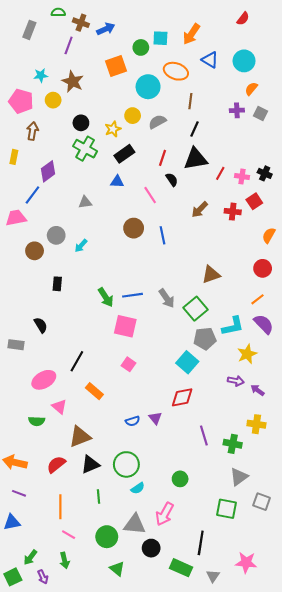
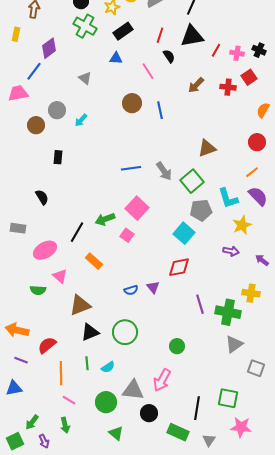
gray triangle: (85, 202) -> (85, 78), turned 48
green arrow: (106, 297) -> (105, 219), moved, turned 102
pink square: (125, 326) -> (137, 208), moved, turned 30
cyan L-shape: (233, 326) -> (228, 198), turned 85
gray rectangle: (16, 345) -> (18, 228), moved
purple arrow: (257, 390) -> (262, 260), moved
green cross: (233, 444) -> (228, 312), size x1.4
red semicircle: (56, 464) -> (47, 345), moved
cyan semicircle: (138, 488) -> (108, 367), moved
green line: (99, 496) -> (87, 363), moved
green square: (226, 509) -> (228, 398), moved

